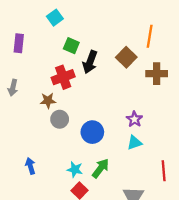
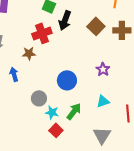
brown square: (126, 57) -> (96, 26), moved
gray circle: (60, 119) -> (39, 98), moved
cyan triangle: (134, 143) -> (103, 101), moved
blue arrow: (30, 166) -> (14, 74), moved

